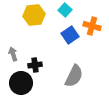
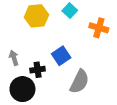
blue square: (70, 35) -> (61, 56), moved

